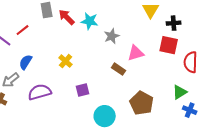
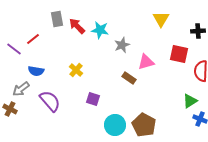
black cross: (174, 23) -> (198, 31), moved
blue semicircle: (26, 62) -> (36, 71), turned -112
purple square: (83, 90) -> (93, 99), turned 32
purple semicircle: (40, 92) -> (50, 101), turned 65
brown pentagon: (142, 103) -> (144, 125), moved

